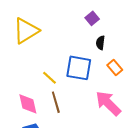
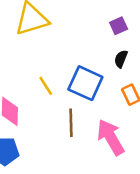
brown line: (56, 102) -> (71, 123), moved

